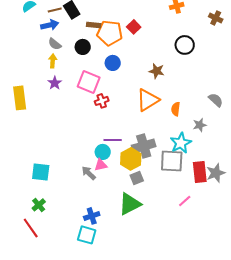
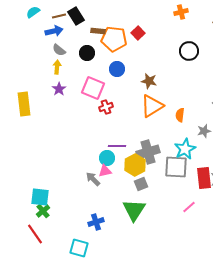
brown star: (157, 71) -> (149, 81), moved
cyan square: (41, 172) -> (40, 197), moved
green triangle: (130, 204) -> (134, 210), turned -30
cyan square: (87, 235) -> (79, 248), moved

